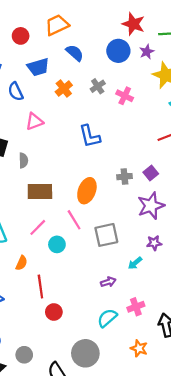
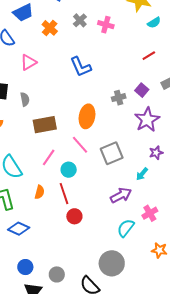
purple arrow: (108, 282) -> (121, 195), size x1.5
red line: (40, 286) -> (64, 194), moved
red circle: (54, 312) -> (74, 216), moved

